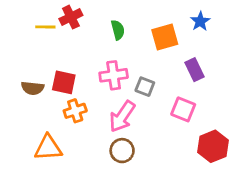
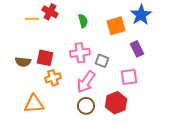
red cross: (71, 17) -> (50, 12), turned -35
blue star: (200, 21) -> (141, 15), size x1.5
pink square: (183, 109) -> (129, 77), turned -30
red hexagon: (213, 146) -> (116, 103), moved

